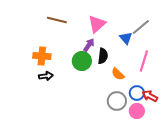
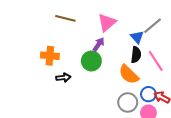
black semicircle: (103, 56) -> (136, 55), moved
pink line: (144, 61) -> (156, 61), turned -50
orange semicircle: (118, 74) -> (129, 74), size x1.5
black arrow: (46, 76) -> (63, 78), moved

